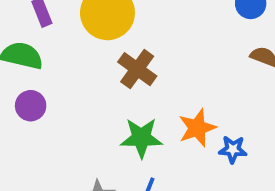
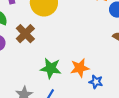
brown cross: (137, 69) -> (25, 34), moved

